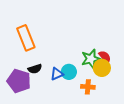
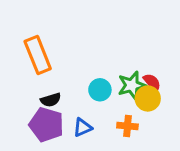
cyan circle: (69, 72) -> (100, 90), moved
blue triangle: (57, 74) -> (83, 127), moved
purple pentagon: (19, 81) -> (46, 125), moved

